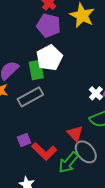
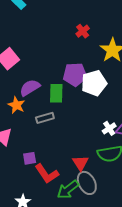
purple pentagon: (49, 25) -> (75, 74), moved, turned -30
white pentagon: (49, 58) -> (94, 83), moved
gray rectangle: (30, 97) -> (45, 118), size x0.7

